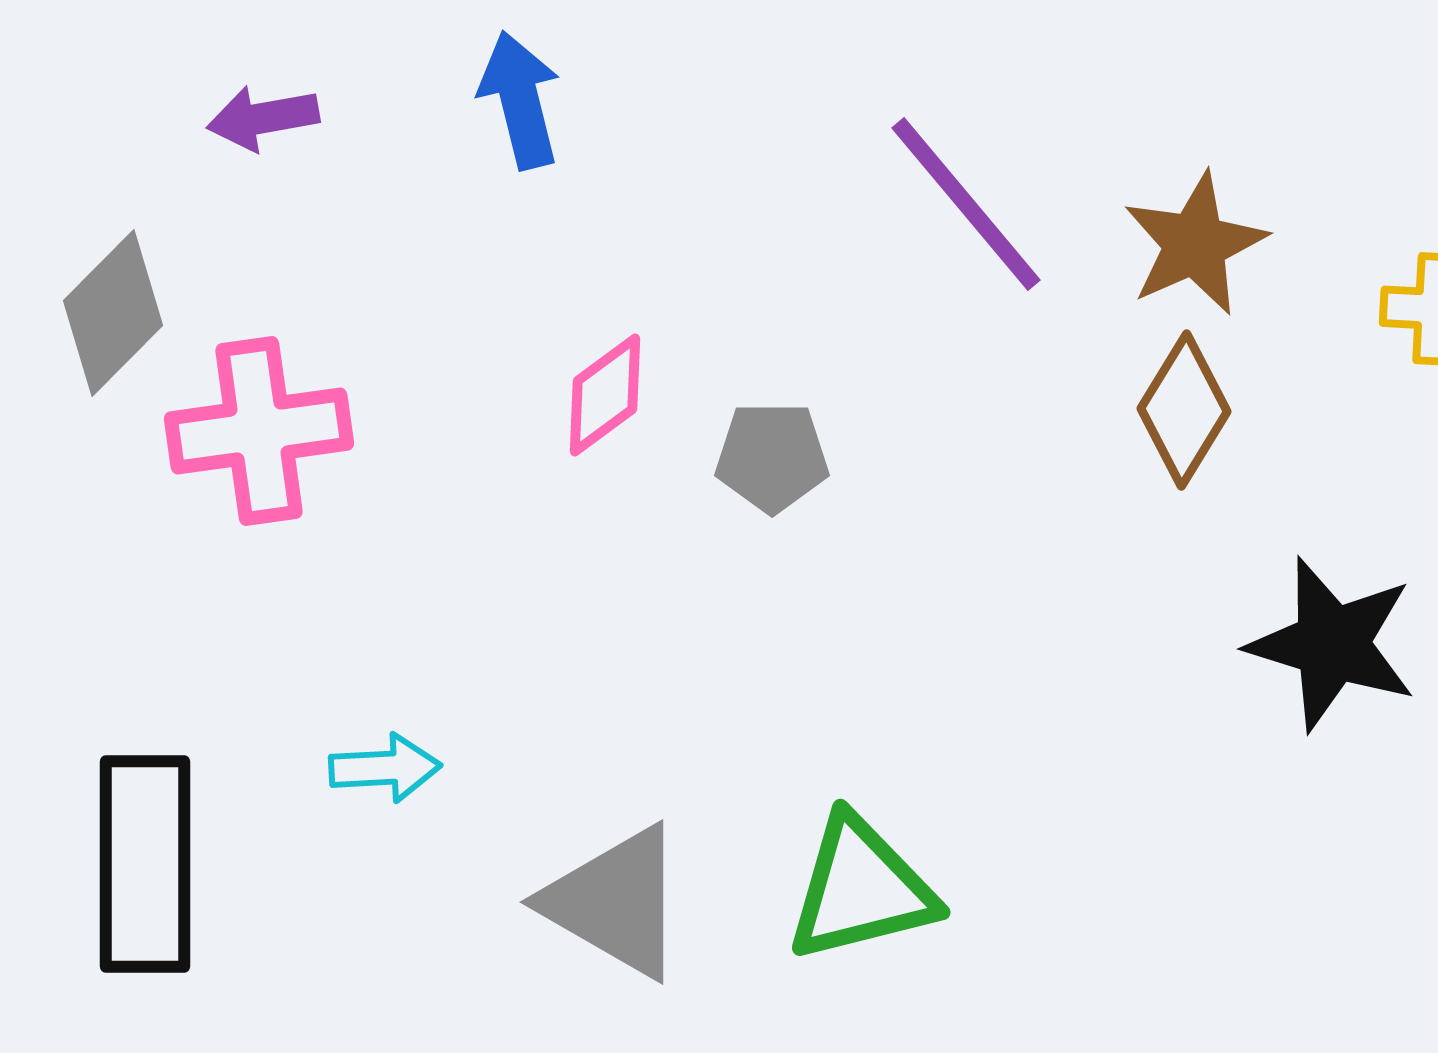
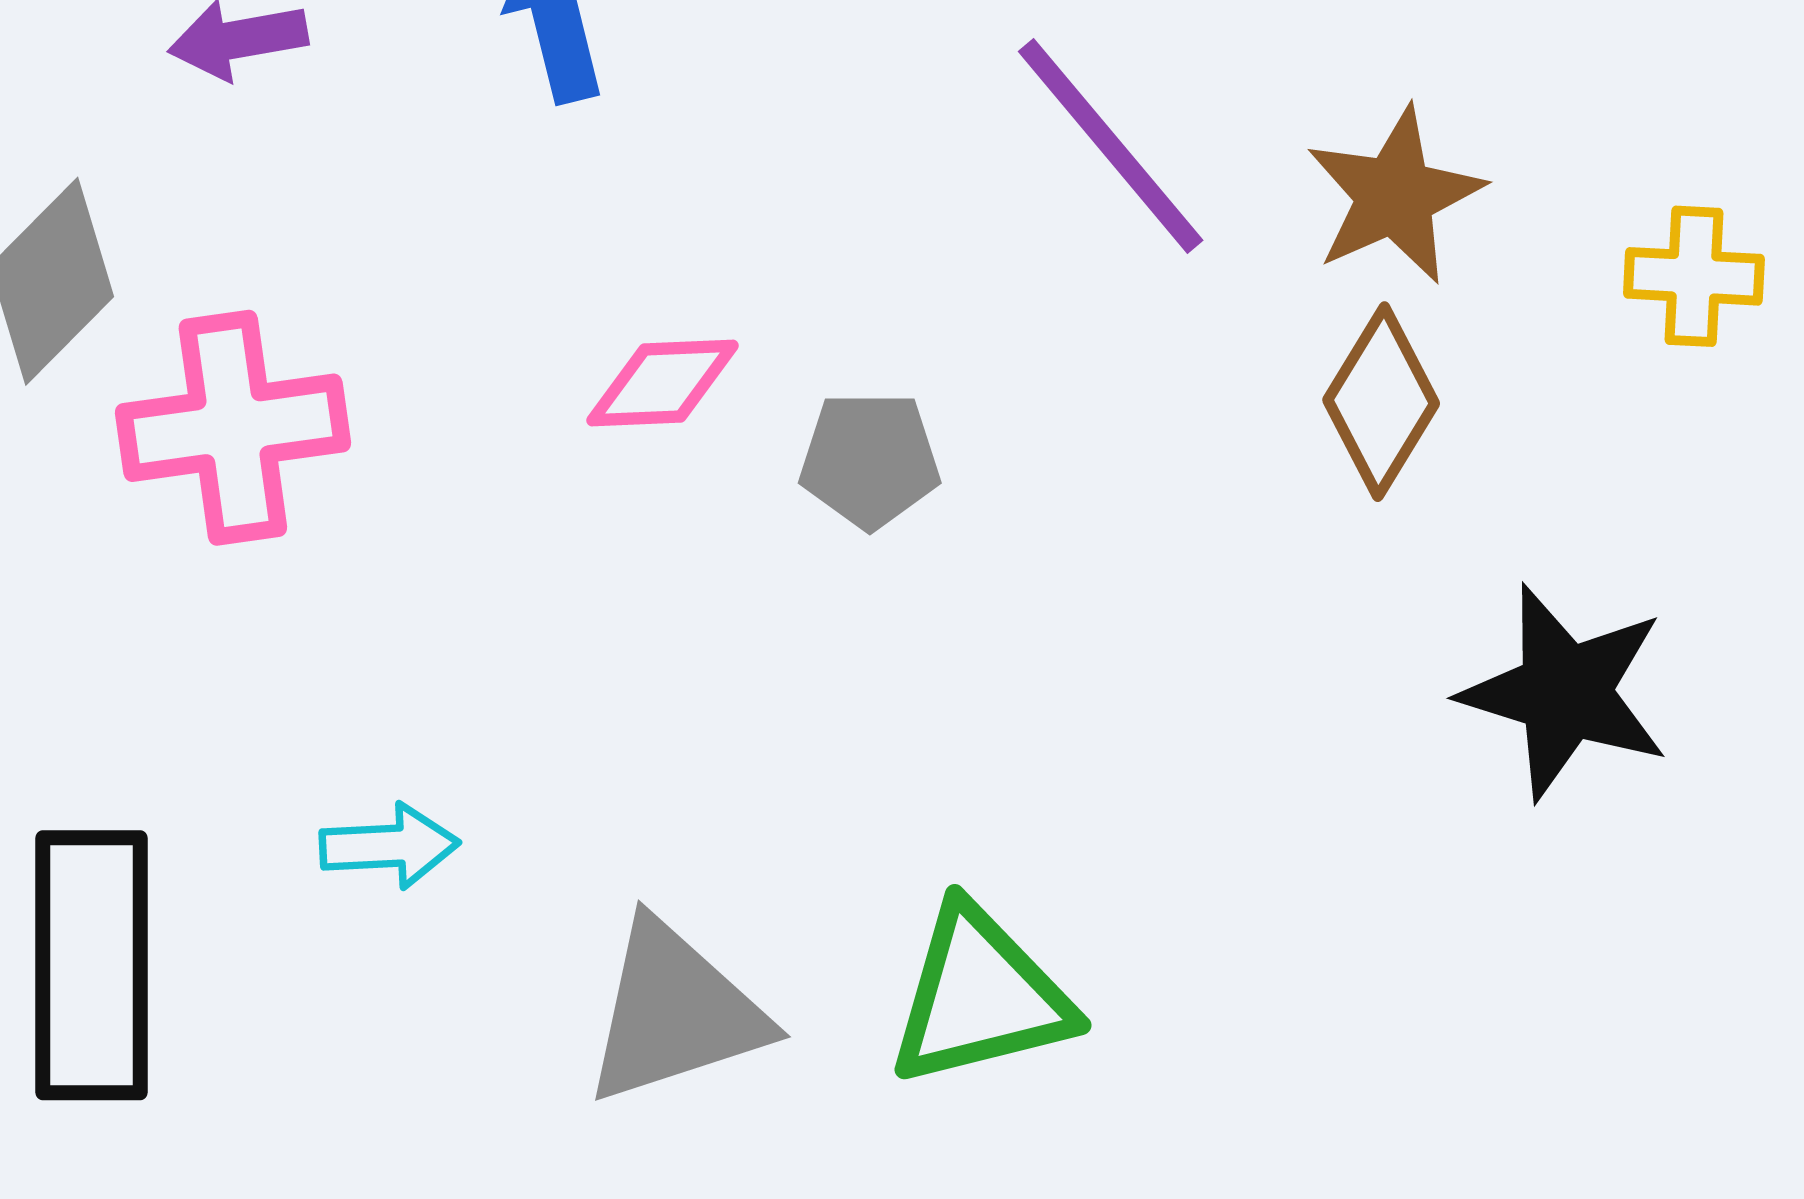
pink diamond: (605, 395) -> (662, 383), turned 34
gray triangle: (615, 902) -> (675, 1012), turned -48

